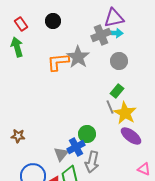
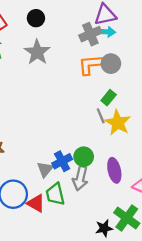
gray star: (78, 57) -> (37, 52), moved
orange L-shape: (58, 62) -> (90, 65), moved
green circle: (87, 134) -> (84, 157), moved
purple ellipse: (131, 136) -> (114, 170), moved, turned 40

